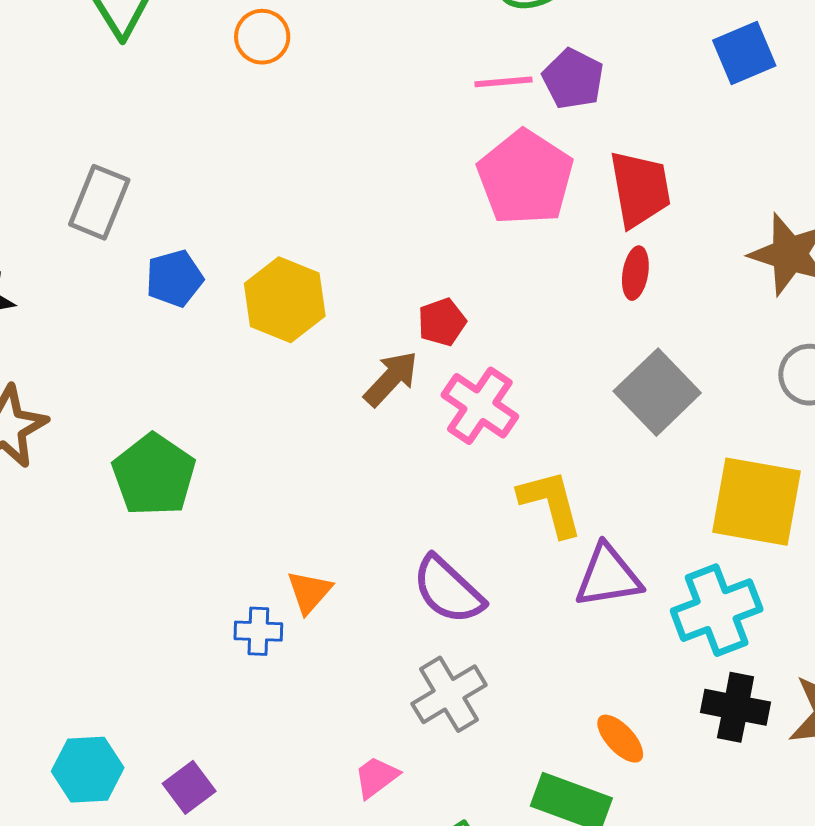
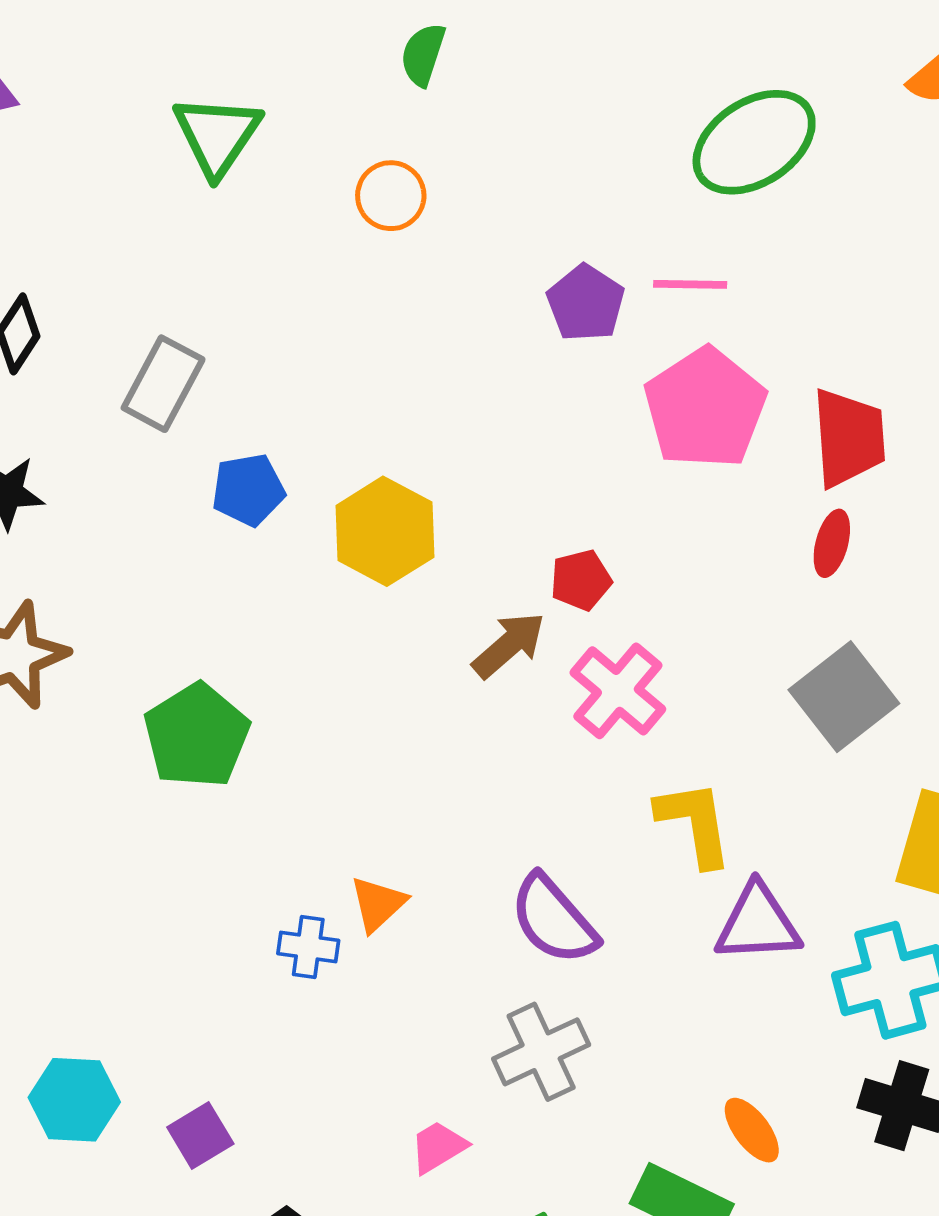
purple pentagon: (573, 79) -> (586, 303), moved

